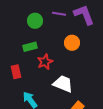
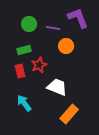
purple line: (59, 14) -> (53, 28), moved
red rectangle: (16, 72) -> (20, 71), moved

